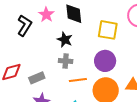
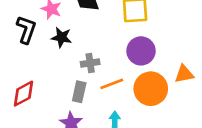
black star: (65, 40) -> (62, 37), moved
gray rectangle: (37, 78) -> (79, 92), moved, turned -42

